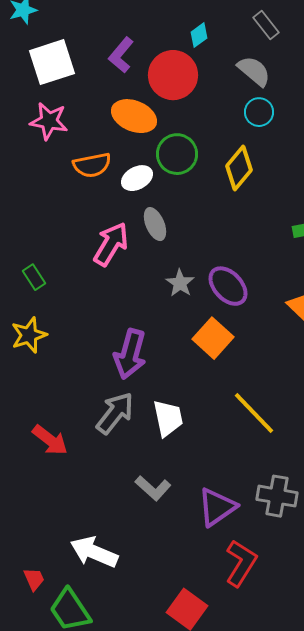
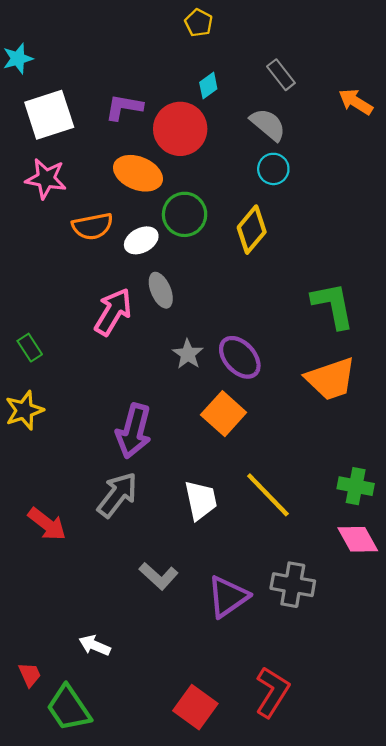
purple L-shape: (121, 55) -> (124, 107), turned 60
white trapezoid: (168, 418) -> (201, 500), moved
white arrow: (94, 552) -> (95, 645), size x0.6
red L-shape: (241, 563) -> (272, 692), moved

